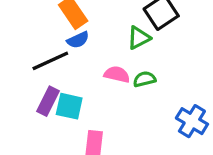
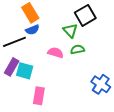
green triangle: (139, 38) -> (70, 31), turned -49
green semicircle: (144, 79) -> (78, 49), moved

